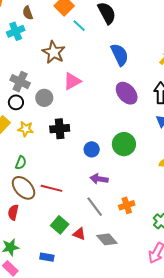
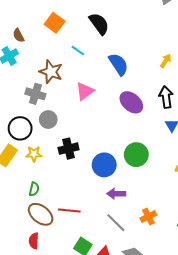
cyan line: (79, 26) -> (78, 51), moved
pink triangle: (72, 81) -> (85, 91), moved
gray cross: (20, 82) -> (35, 94), moved
black circle: (16, 102) -> (20, 128), size x1.5
blue circle: (92, 149) -> (104, 165), size x1.5

